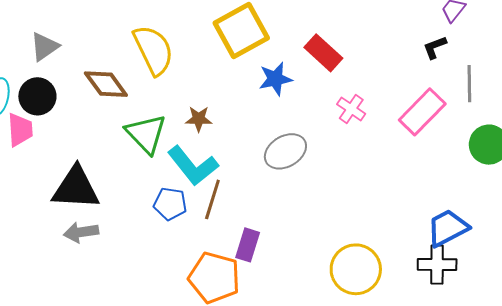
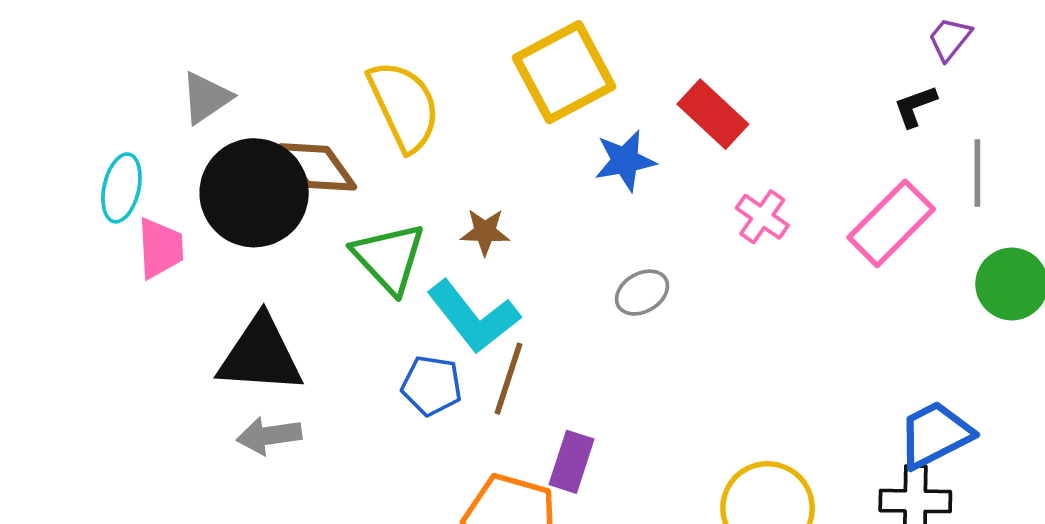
black circle: (37, 96) -> (254, 193), moved, size x1.6
gray ellipse: (285, 151) -> (642, 293), size x0.7

